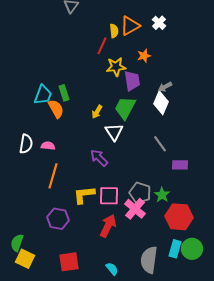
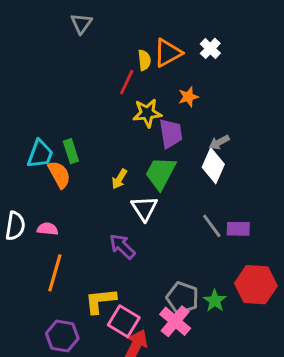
purple rectangle: (180, 165) -> (238, 229), moved
pink square: (109, 196) -> (124, 321), moved, turned 30
red hexagon: (179, 217) -> (256, 285), moved

